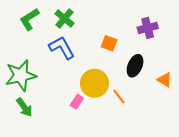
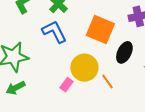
orange square: (109, 43) -> (100, 30), size x1.8
green arrow: (24, 107) -> (16, 88), turned 96

